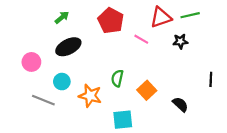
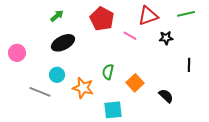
green line: (190, 15) -> (186, 14), moved
pink circle: (31, 62) -> (17, 53), moved
black line: (211, 79) -> (189, 65), moved

